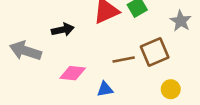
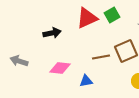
gray arrow: (25, 51) -> (19, 61), moved, size x0.7

